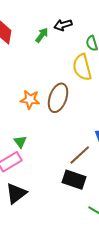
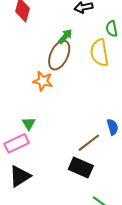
green arrow: (42, 35) -> (65, 36), moved
brown ellipse: (58, 98) -> (59, 55), moved

